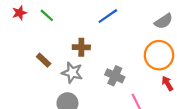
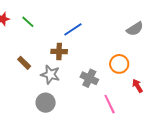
blue line: (108, 16) -> (73, 29), moved
orange circle: (159, 55) -> (119, 64), moved, size x0.7

